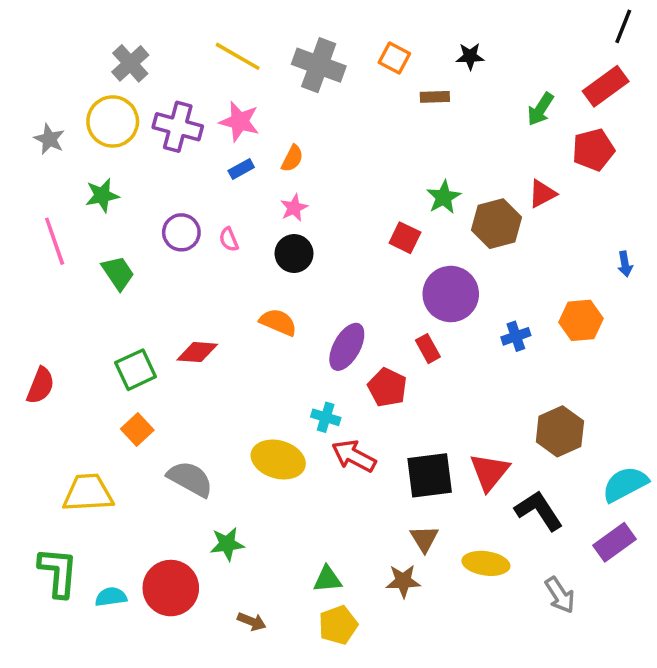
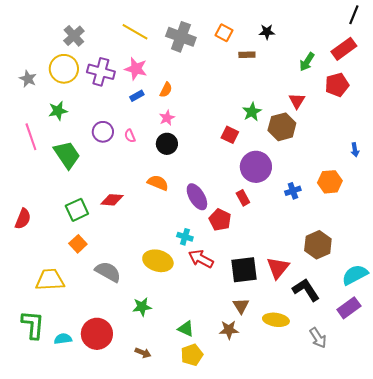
red triangle: (542, 194) -> (297, 101), moved, turned -30
green trapezoid: (118, 273) -> (67, 155), size x1.4
purple ellipse: (347, 347) -> (197, 197), turned -60
green star: (227, 544) -> (142, 307), moved
green triangle: (327, 579) -> (186, 329), turned 30

